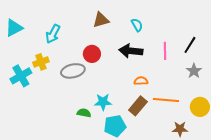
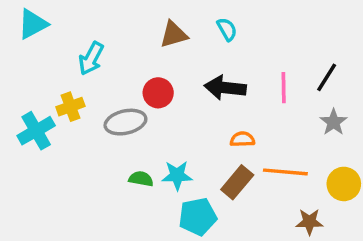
cyan semicircle: (137, 25) -> (227, 29), moved
cyan triangle: (14, 28) -> (33, 24), moved
green semicircle: (84, 113) -> (141, 179), moved

